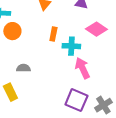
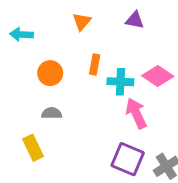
pink diamond: (96, 29) -> (158, 76), moved
orange circle: (12, 31) -> (50, 73), moved

